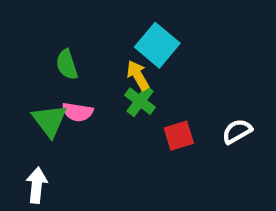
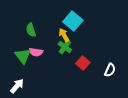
white semicircle: (237, 131) -> (110, 70), moved, turned 144
red square: (179, 136) -> (83, 63), turned -32
white arrow: (37, 185) -> (17, 86), turned 35

